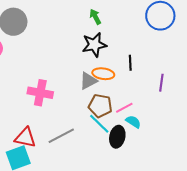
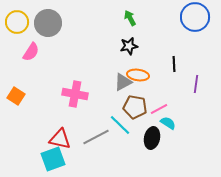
black star: (94, 45) -> (129, 46), size x0.7
black line: (130, 63) -> (174, 64), moved
cyan line: (99, 124) -> (120, 125), moved

